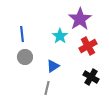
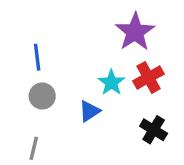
cyan star: (60, 36) -> (111, 82), moved
gray line: (47, 88) -> (34, 148), moved

